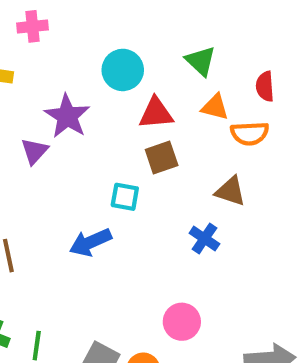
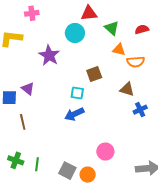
red semicircle: (265, 86) -> (142, 29), moved, turned 80
red triangle: (156, 113) -> (89, 13), moved
purple triangle: (35, 151) -> (28, 89), moved, turned -32
blue cross: (204, 239) -> (140, 110), moved, turned 32
blue arrow: (90, 242) -> (74, 114), moved

